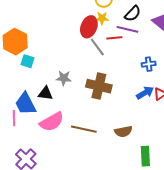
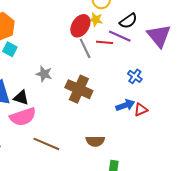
blue cross: (149, 64) -> (135, 76), turned 32
black triangle: (45, 93) -> (21, 98), moved
brown line: (84, 129) -> (46, 144), moved

